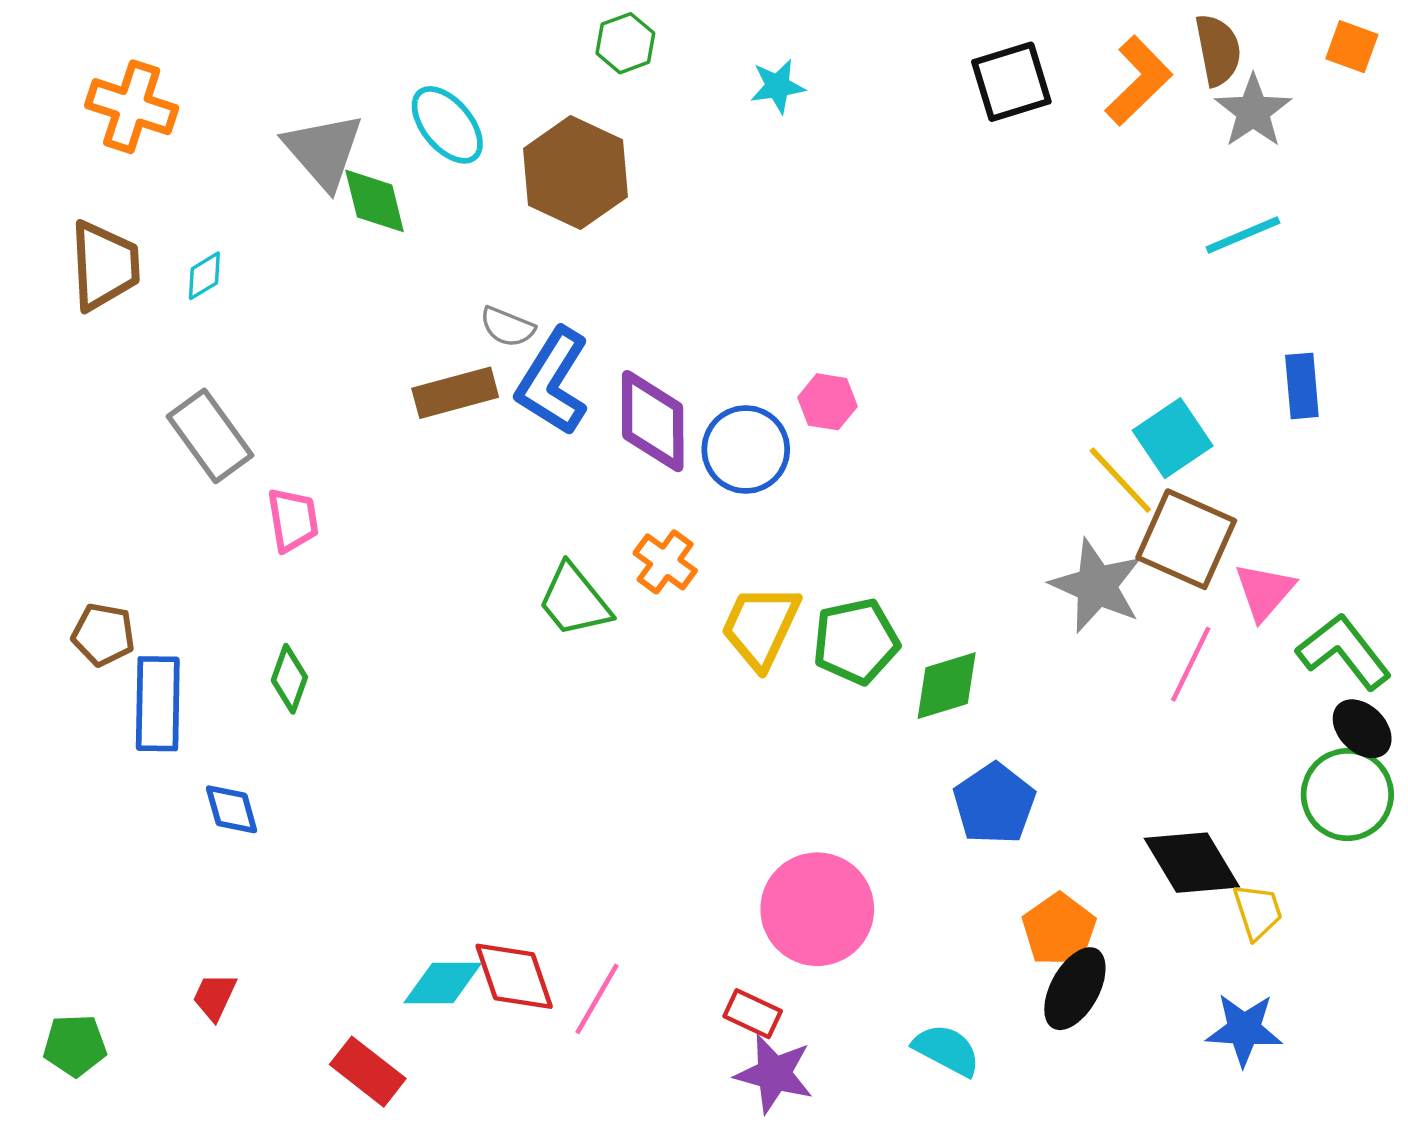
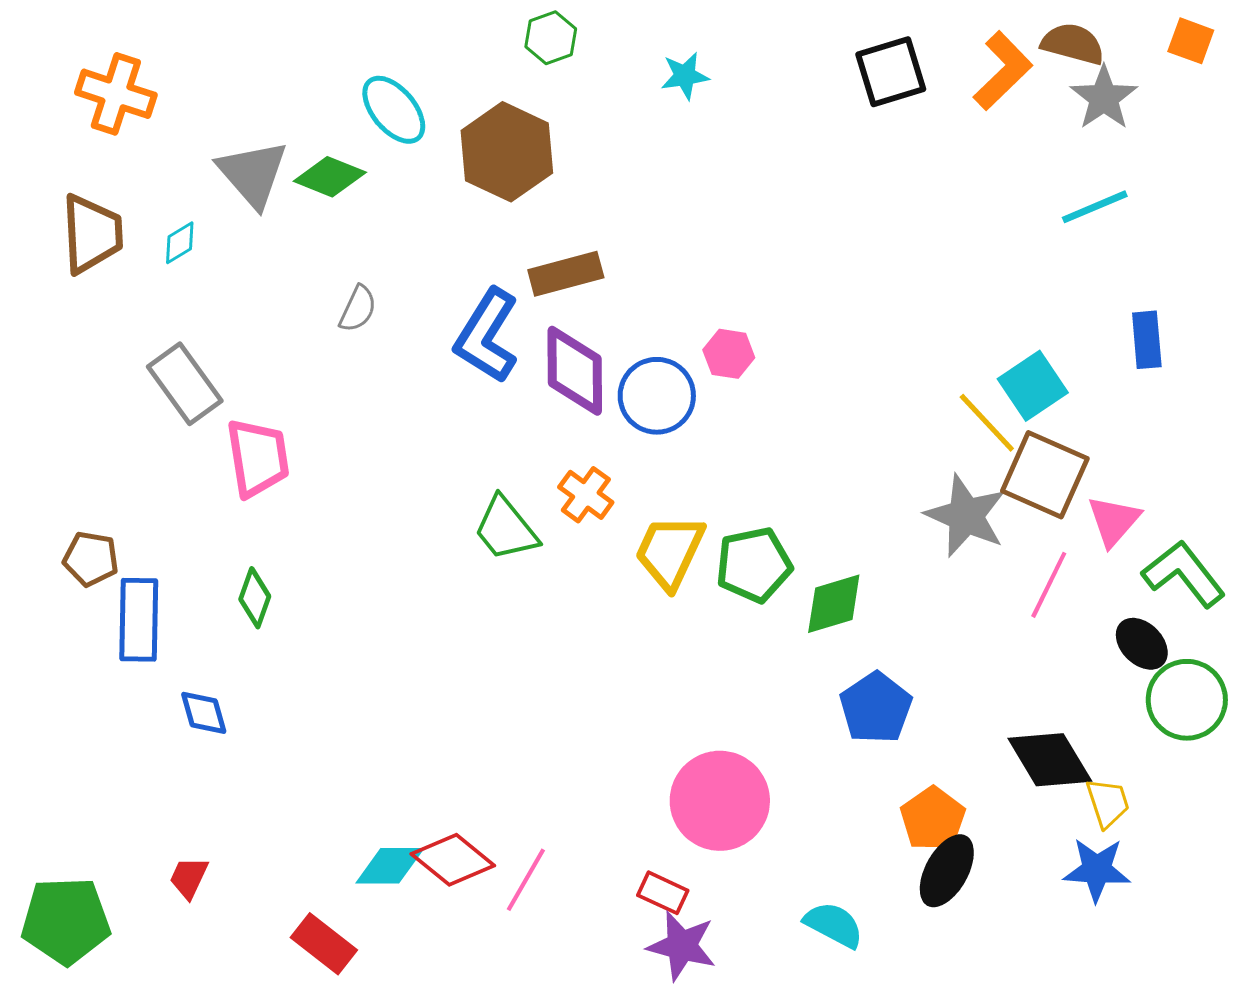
brown semicircle: (1218, 50) -> (1073, 44), turned -64
gray triangle: (324, 151) -> (253, 174), moved
green diamond: (375, 201) -> (330, 177), turned -54
gray semicircle: (507, 327) -> (358, 309), moved, turned -87
brown rectangle: (455, 393) -> (566, 274), moved
pink trapezoid: (293, 520) -> (258, 458), size x1.4
black ellipse: (1362, 729) -> (1142, 644), moved
red diamond: (514, 976) -> (453, 860), turned -32
blue star: (1244, 1030) -> (1097, 870), moved
green pentagon: (75, 1045) -> (66, 921), size x1.6

